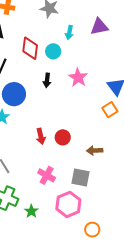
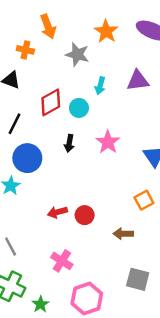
red diamond: (30, 48) -> (51, 102), turned 50
orange square: (110, 110) -> (144, 200), moved
red arrow: (41, 136) -> (57, 212), turned 84
gray square: (81, 177) -> (138, 279), moved

